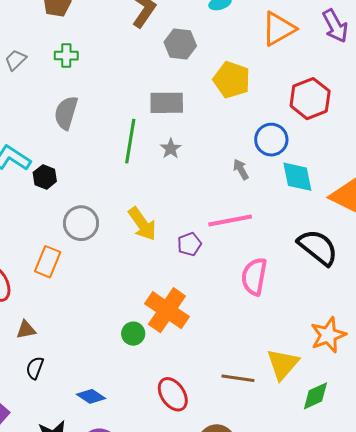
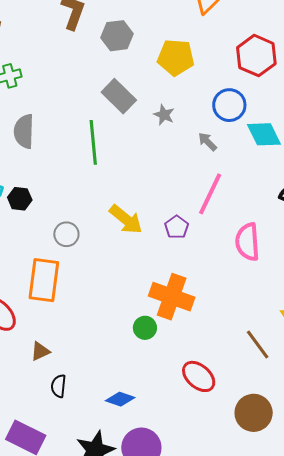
gray rectangle: (167, 103) -> (119, 96), turned 60
gray star: (171, 149) -> (164, 115), moved
pink line: (230, 221) -> (210, 194), turned -39
gray circle: (81, 223) -> (66, 234), size x0.7
orange rectangle: (48, 262) -> (44, 280), size x1.4
brown line: (238, 378) -> (258, 345), turned 60

